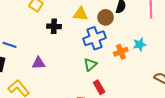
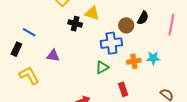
yellow triangle: (80, 14) -> (92, 13), moved
red rectangle: (99, 87) -> (123, 89), moved

